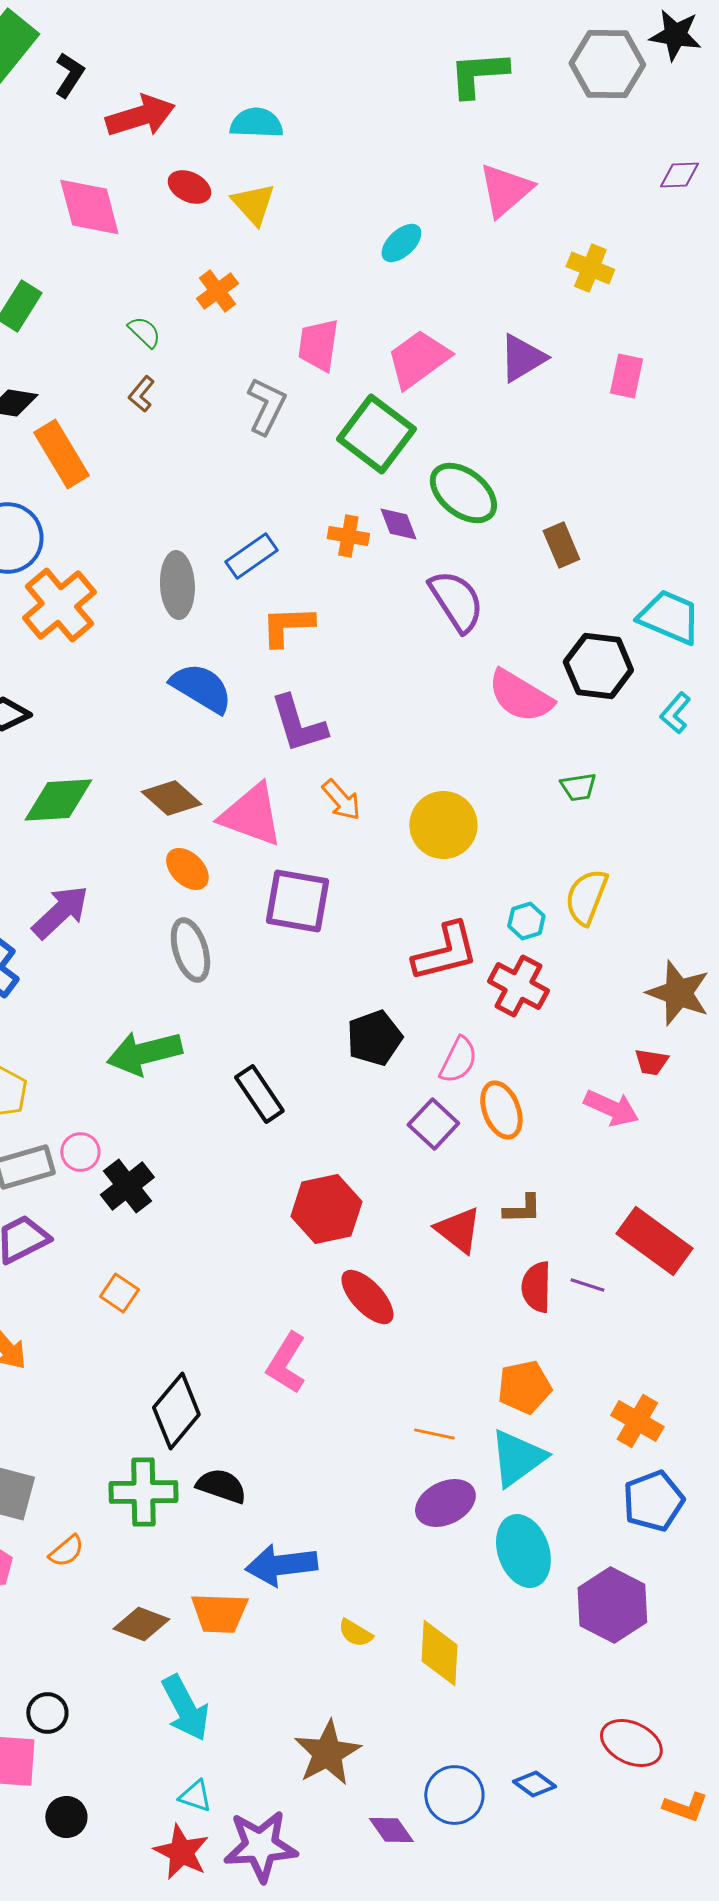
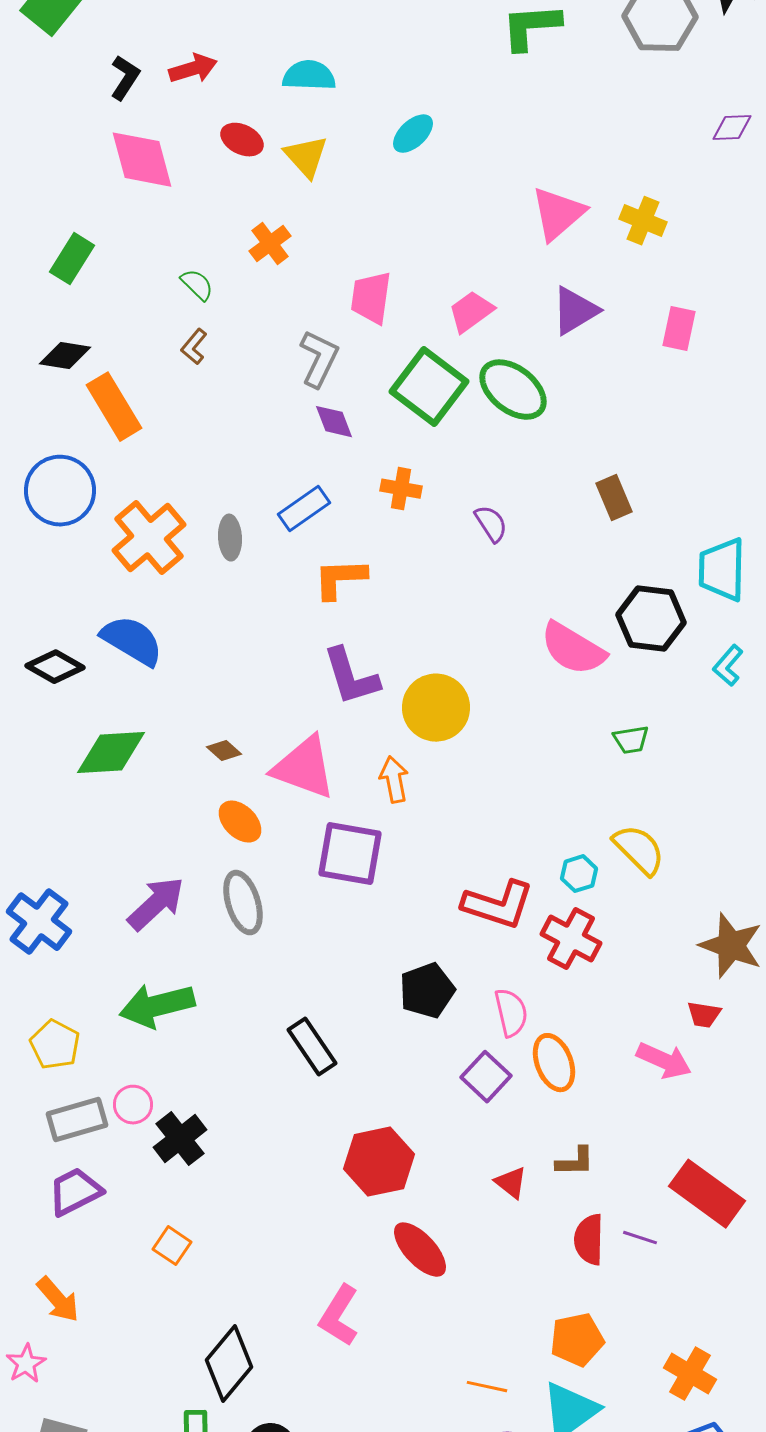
black L-shape: (69, 75) -> (125, 78), moved
red arrow: (140, 116) -> (193, 69), size x0.7
pink triangle: (505, 190) -> (558, 214), moved
cyan ellipse: (401, 243) -> (413, 134), moved
pink trapezoid: (418, 359) -> (471, 312), size x0.7
green ellipse: (463, 493) -> (513, 390), moved
purple diamond: (398, 524) -> (334, 422), moved
gray ellipse: (177, 585) -> (230, 538), size x0.7
purple semicircle: (456, 601) -> (491, 524), moved, size x0.6
orange cross: (59, 605) -> (149, 538), moved
cyan trapezoid: (669, 617) -> (722, 570), turned -112
blue semicircle: (201, 688) -> (132, 641), moved
brown diamond: (171, 798) -> (224, 751), size x0.6
orange arrow: (341, 800) -> (394, 780), moved, turned -150
yellow circle: (443, 825) -> (436, 708), moved
yellow semicircle: (586, 897) -> (639, 850), turned 114
purple arrow: (60, 912) -> (156, 904), moved
red L-shape: (445, 952) -> (498, 905), turned 32
green arrow: (144, 1053) -> (157, 1006), moved
pink semicircle: (458, 1060) -> (511, 1013), turned -39
red triangle: (458, 1230) -> (511, 1183), size x0.7

